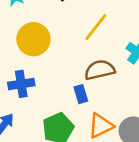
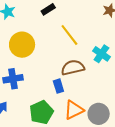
yellow line: (96, 27) -> (69, 35), turned -75

